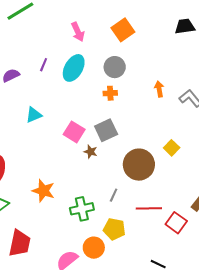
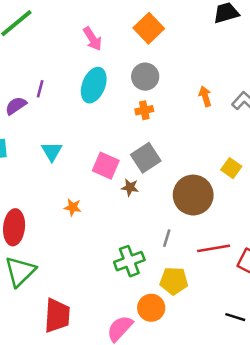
purple line: (44, 65) -> (40, 89), moved
cyan triangle: (34, 115) -> (52, 151), turned -30
orange star: (43, 191) -> (73, 207), moved, size x0.6

